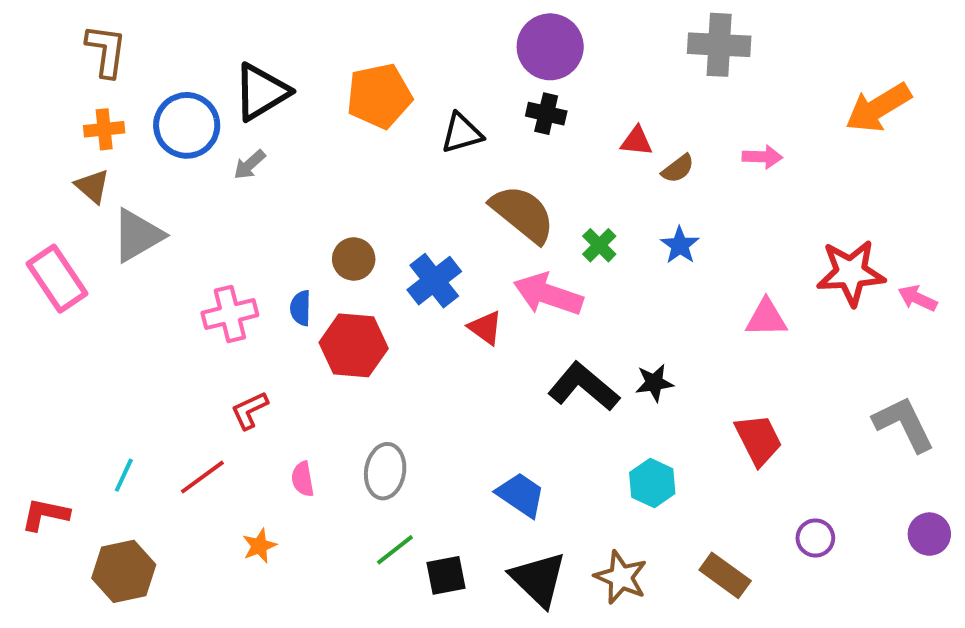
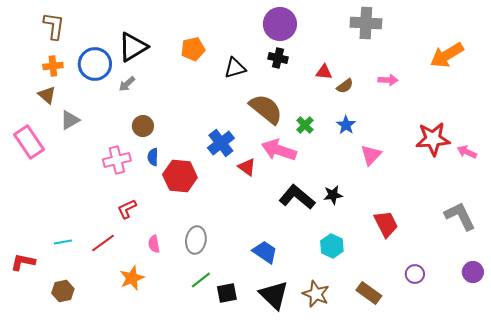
orange pentagon: (379, 96) -> (193, 49), size x0.7
gray triangle: (138, 235) -> (70, 120), size x0.7
brown circle: (354, 259) -> (143, 126), moved
pink triangle: (766, 318) -> (371, 155), moved, turned -45
cyan line: (124, 475) -> (63, 242), turned 54
orange star: (259, 546) -> (132, 278), size x1.4
brown hexagon: (124, 571) -> (63, 291), size x0.7

